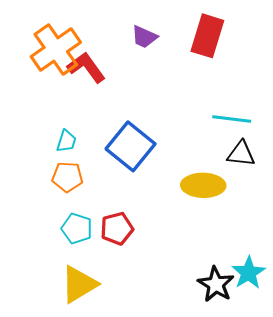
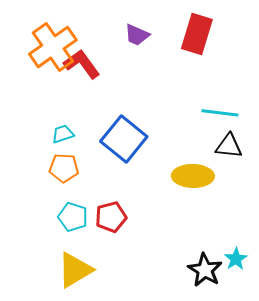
cyan trapezoid: (66, 141) -> (63, 134), turned -125
cyan star: (249, 273) -> (236, 259), size x0.7

